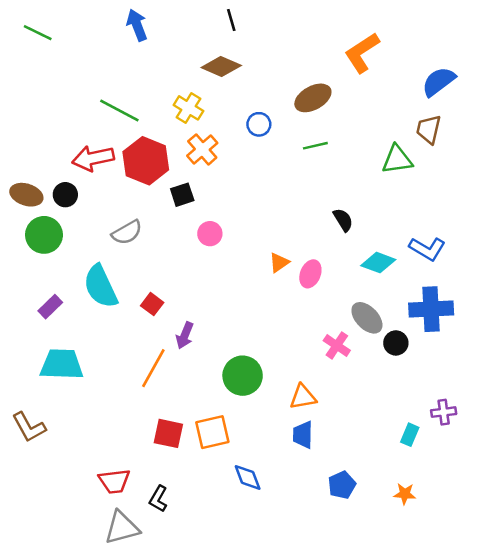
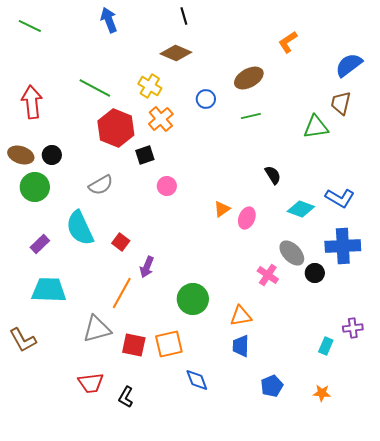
orange L-shape: (362, 53) -> (288, 42), size x0.7
red arrow: (93, 158) -> (32, 102), moved, turned 96
gray triangle: (122, 528) -> (97, 329), moved

